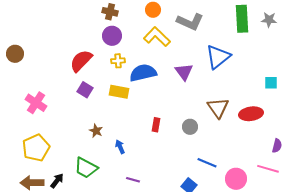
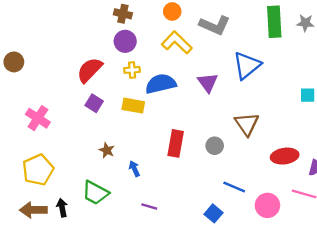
red ellipse: (251, 114) -> (285, 156), moved
red rectangle: (156, 125) -> (176, 143), size x1.6
black arrow: (57, 181) -> (62, 208), turned -49

